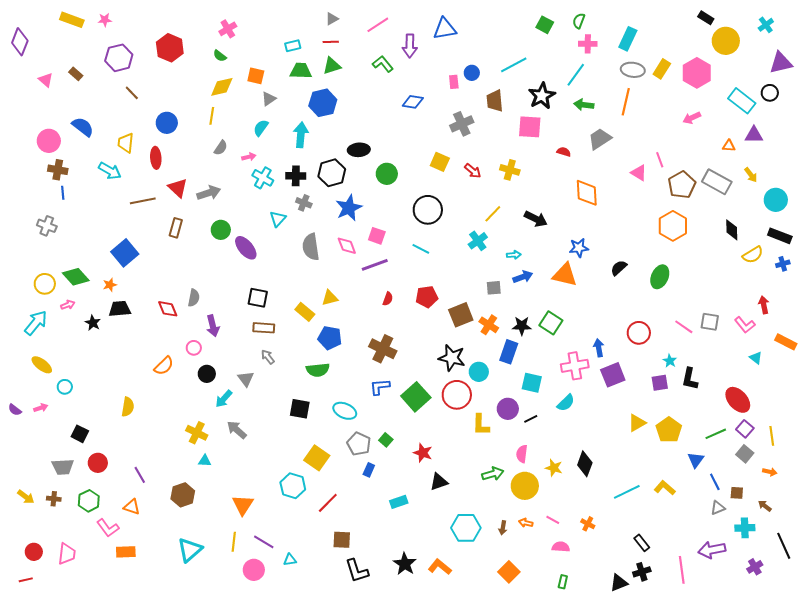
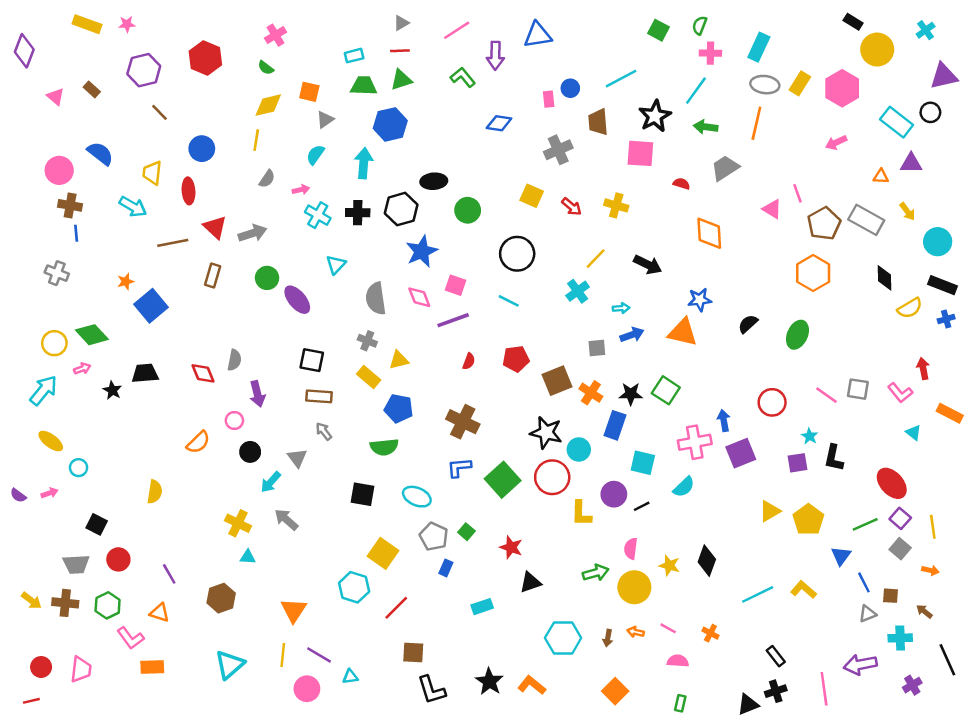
gray cross: (304, 203) -> (367, 341), moved
orange star: (110, 285) -> (126, 282), moved
brown cross: (54, 499) -> (65, 603), size x1.5

